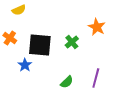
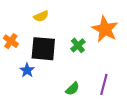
yellow semicircle: (19, 10) -> (41, 16), moved
orange star: (97, 27) -> (105, 29), size x1.4

